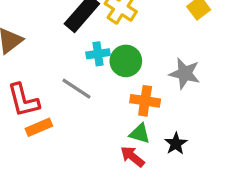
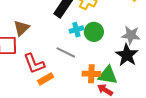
orange cross: (145, 101) -> (91, 74), moved
green triangle: (140, 133) -> (108, 75), size x1.5
black star: (176, 144) -> (127, 55), moved, size x1.6

